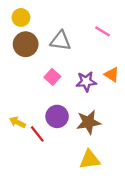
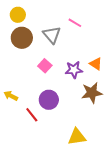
pink line: (102, 31) -> (75, 23), moved
gray triangle: (61, 41) -> (52, 35), turned 42
yellow arrow: (17, 122) -> (11, 96), moved
brown star: (88, 122) -> (92, 93), moved

